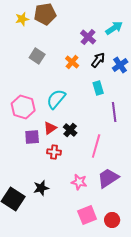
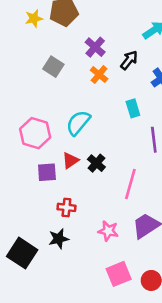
purple cross: (88, 37) -> (95, 47), moved
black arrow: (98, 60) -> (129, 60), moved
red cross: (54, 152) -> (66, 207), moved

